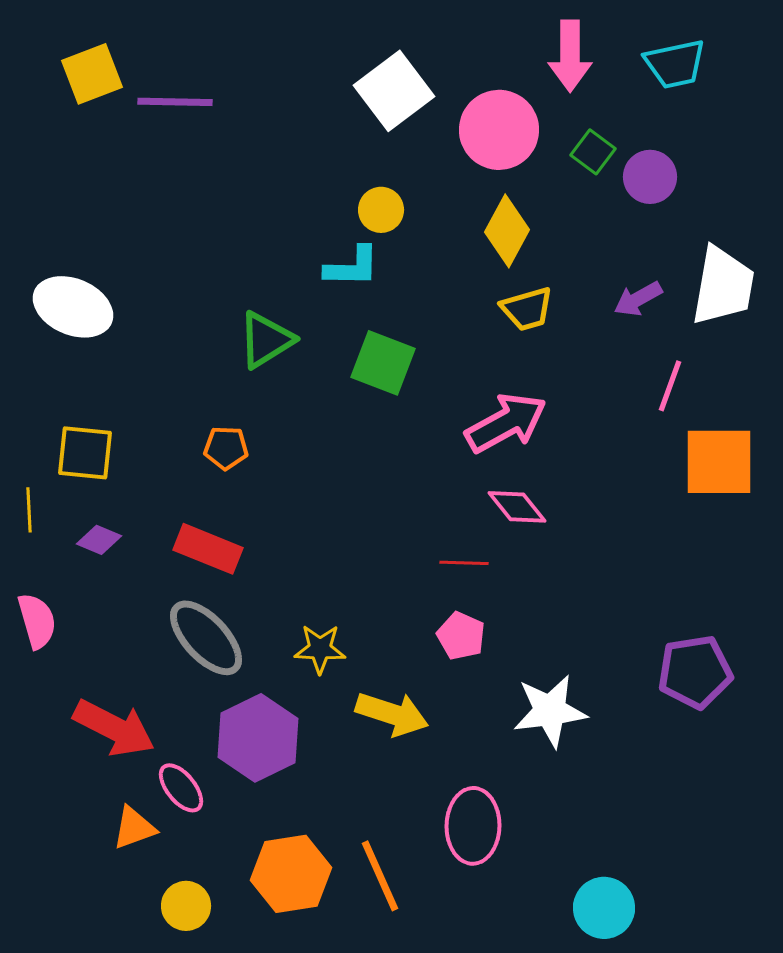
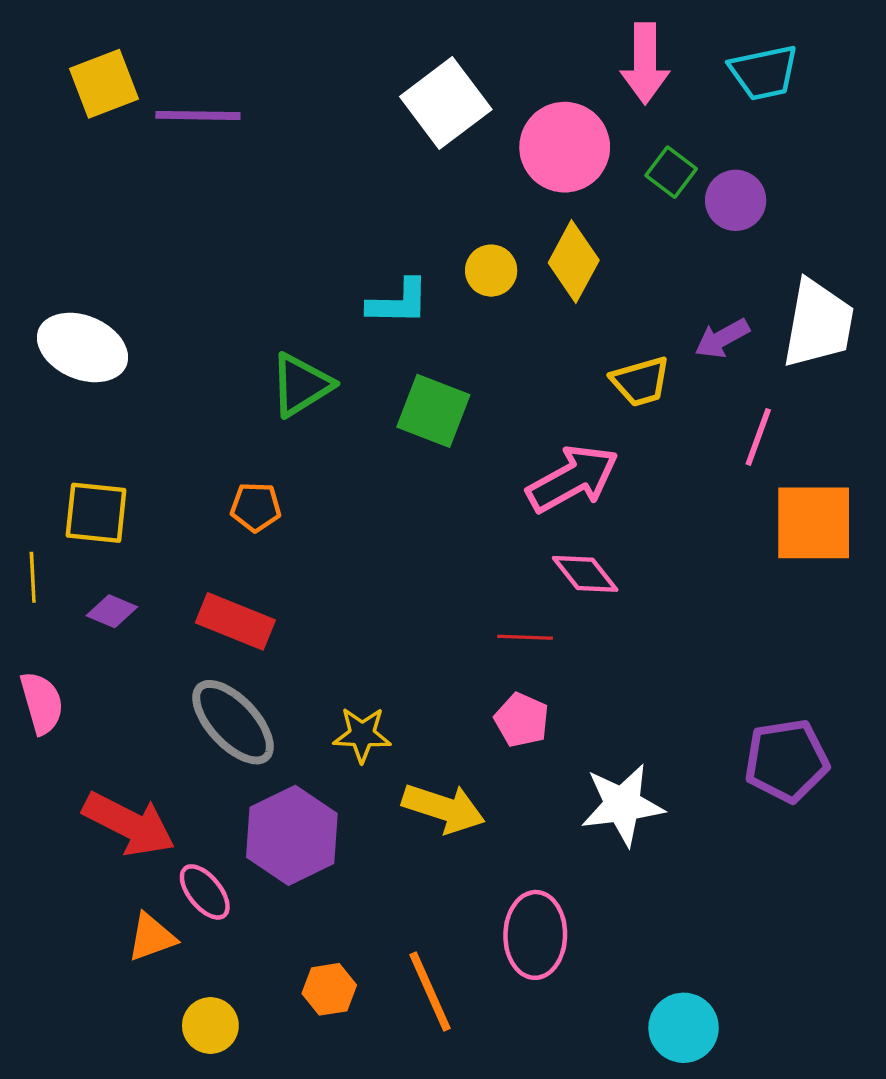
yellow circle: (381, 210) -> (491, 271), moved
yellow trapezoid: (527, 309) -> (641, 381), moved
orange hexagon: (291, 874) -> (329, 989), size x0.6

